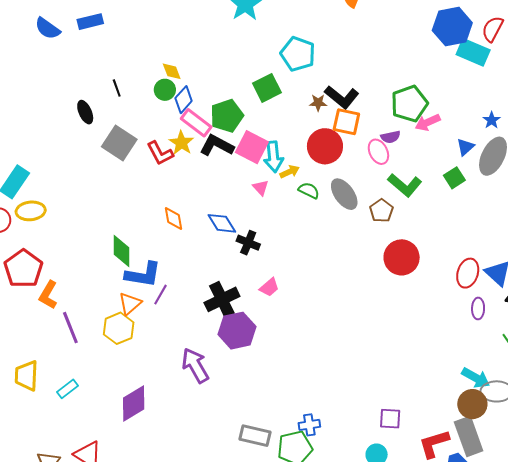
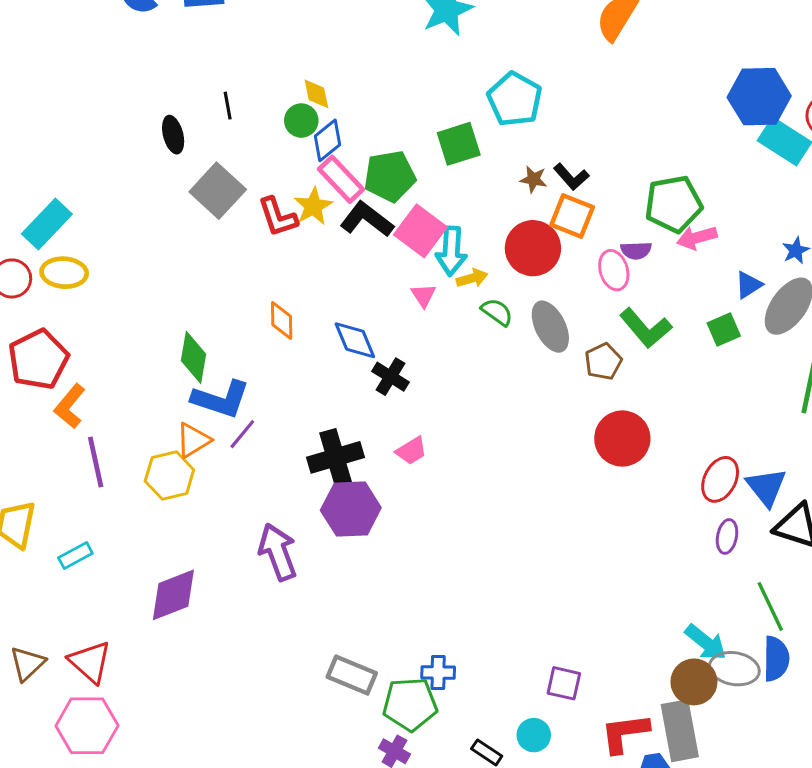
black L-shape: (342, 97) -> (571, 177), size x0.7

